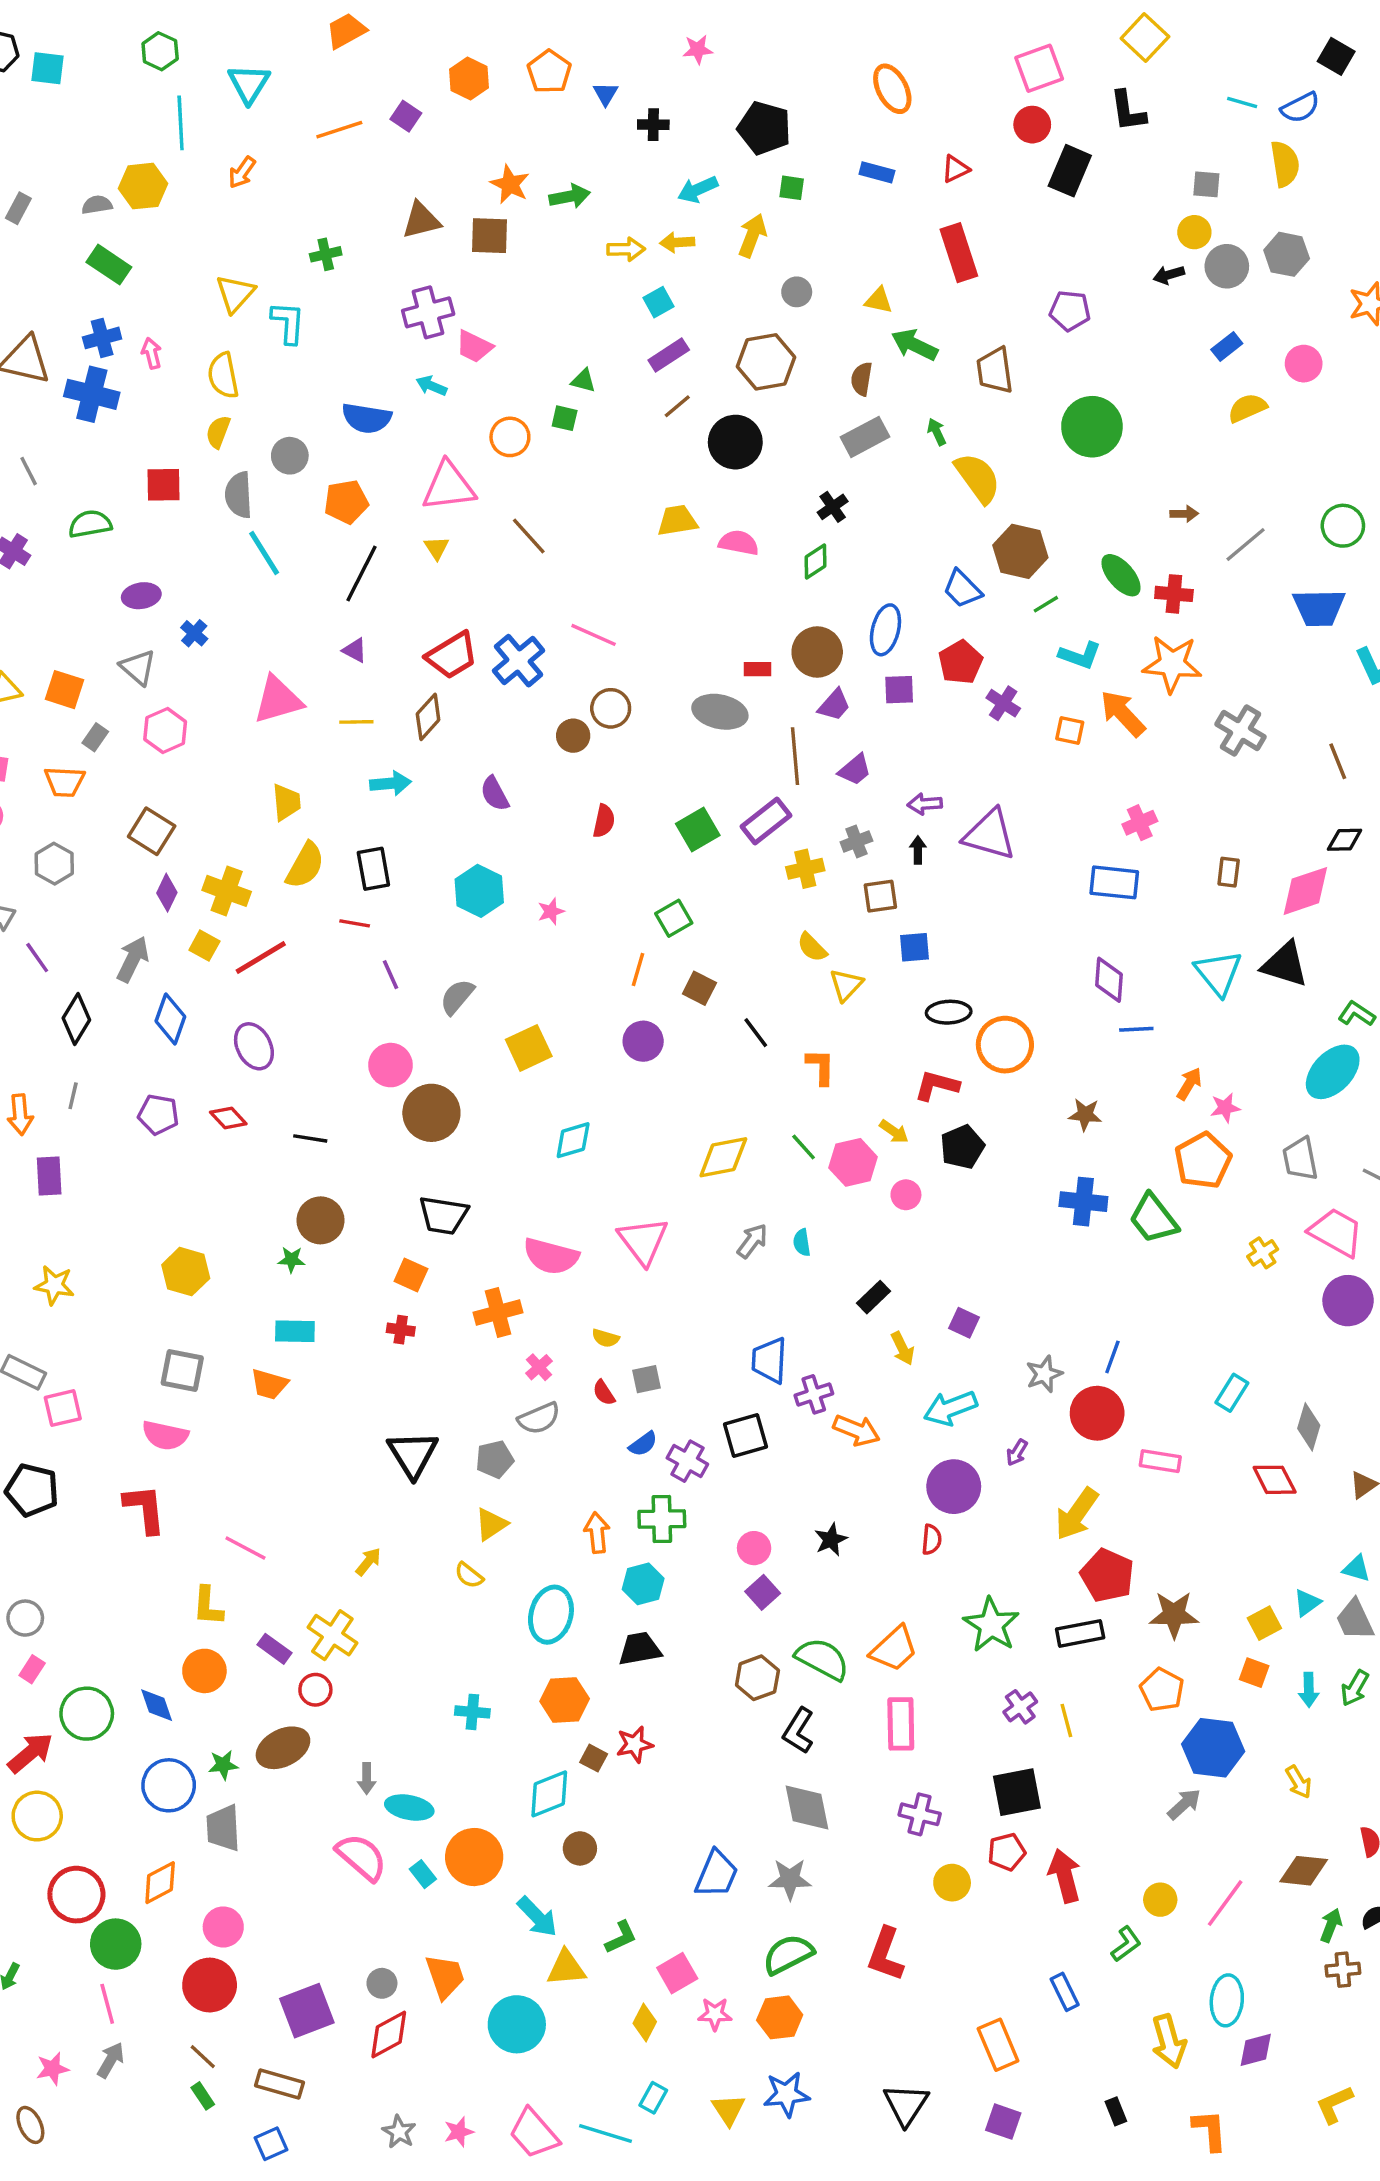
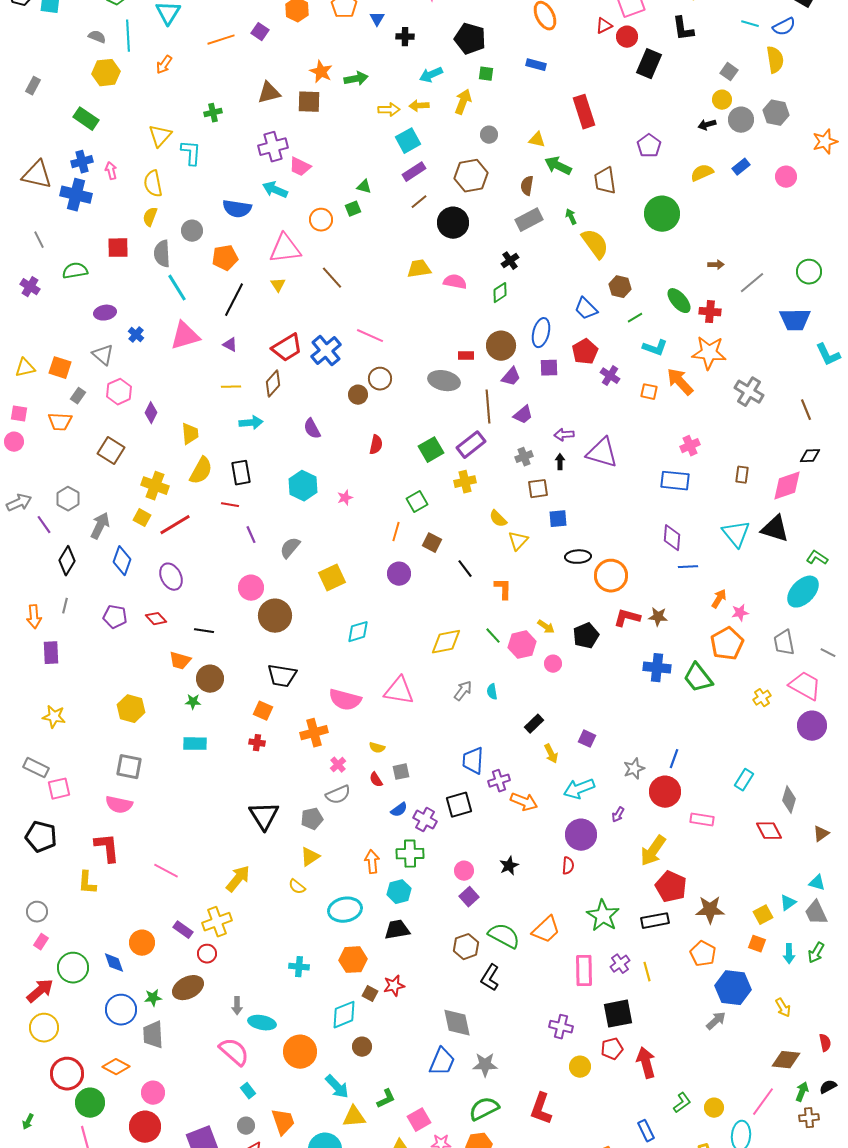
red triangle: (955, 169) -> (604, 26), moved
gray square: (1206, 184) -> (729, 72), turned 30
gray semicircle: (97, 205) -> (97, 37), moved, turned 30
cyan square: (658, 302) -> (408, 141), size x1.4
purple pentagon: (1070, 311) -> (649, 146), turned 30
cyan arrow: (431, 386) -> (275, 190), size x1.4
yellow semicircle: (1247, 408) -> (702, 173), moved
green square: (565, 418) -> (353, 209), turned -35
brown hexagon: (1020, 551) -> (620, 287), size x0.7
pink triangle: (278, 700) -> (185, 336), moved
gray hexagon: (54, 864) -> (68, 499), moved
yellow cross: (805, 869) -> (465, 482), moved
purple diamond: (167, 893) -> (151, 413), moved
red L-shape: (937, 1086) -> (627, 618), moved
pink triangle: (643, 1241) -> (399, 691), turned -44
orange trapezoid: (269, 1384) -> (180, 661), moved
yellow arrow: (368, 1562) -> (238, 879), size x1.6
yellow L-shape: (208, 1606) -> (87, 883), moved
cyan ellipse: (551, 1615) -> (345, 910), turned 64
yellow cross: (332, 1635) -> (217, 922), turned 36
pink rectangle: (901, 1724) -> (584, 971), moved
gray diamond: (807, 1808) -> (457, 1023), moved
cyan rectangle: (423, 1874) -> (248, 1091), moved
orange diamond: (160, 1883) -> (116, 1067), turned 56
yellow circle: (1160, 1900) -> (714, 1108), moved
pink line: (1225, 1903) -> (763, 1102), moved

